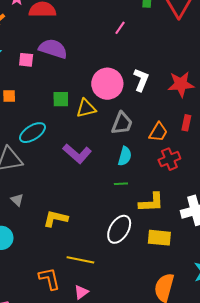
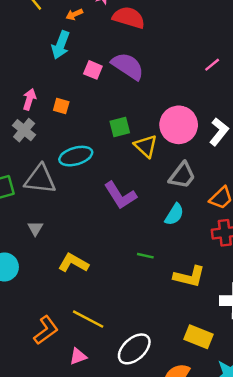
green square: (61, 99) -> (120, 127), turned -30
yellow triangle: (86, 108) -> (146, 146), turned 40
green line: (121, 184) -> (145, 256), moved
white ellipse: (119, 229) -> (134, 349), moved
yellow rectangle: (159, 238) -> (198, 337), moved
orange L-shape: (49, 279) -> (46, 330), turned 50

